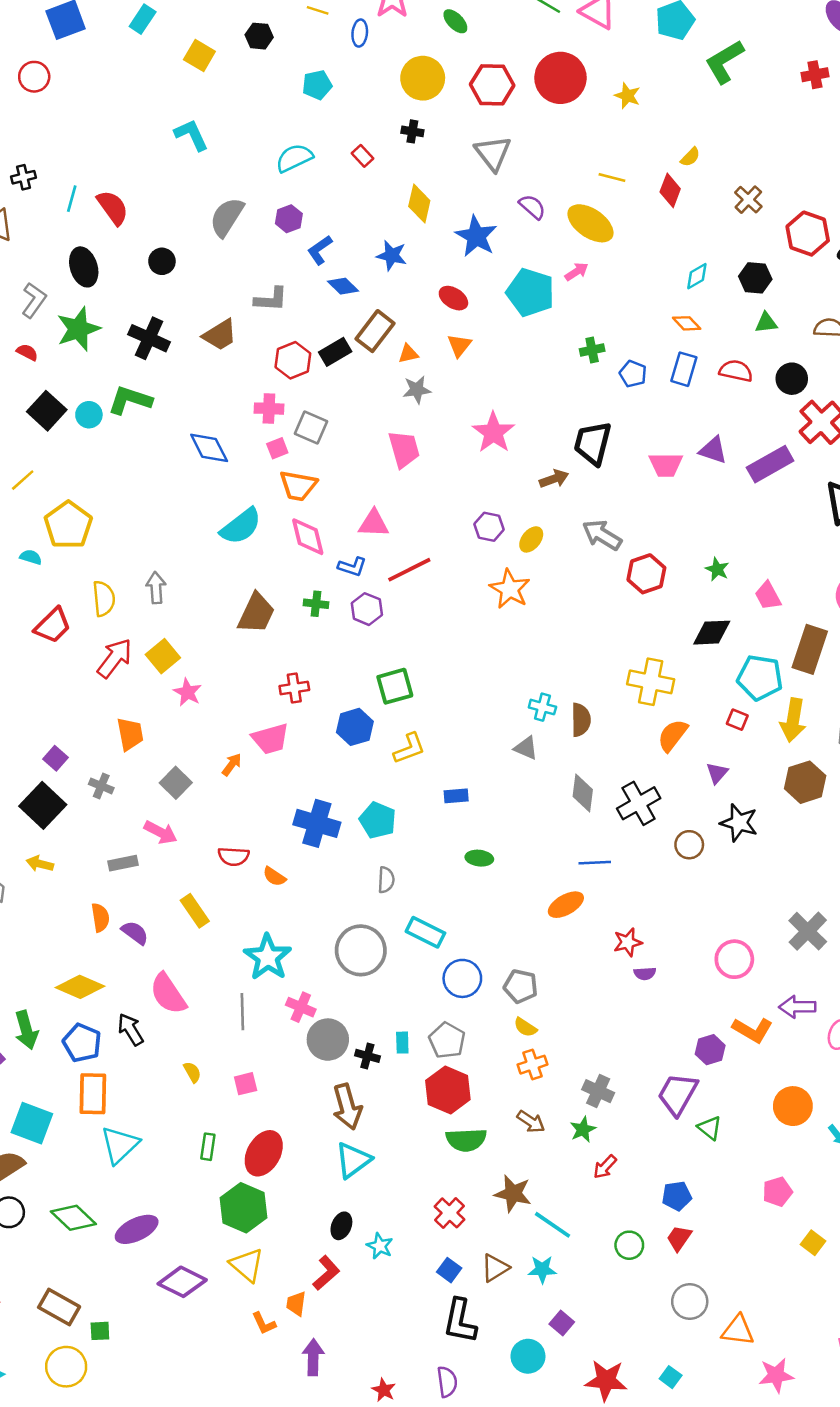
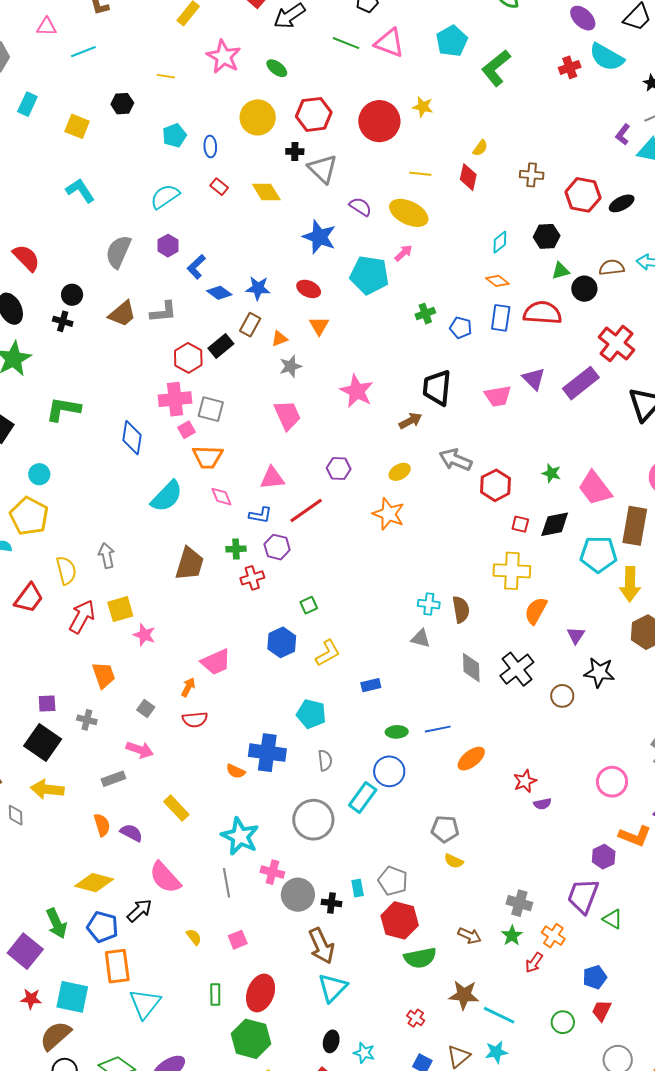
blue ellipse: (360, 33) -> (210, 147), moved
red circle: (560, 78) -> (379, 121), moved
black cross: (412, 131) -> (295, 151), moved
brown cross: (748, 200) -> (532, 175), turned -30
yellow diamond: (419, 204) -> (266, 192), moved, turned -36
blue star: (392, 255) -> (258, 288), moved
brown rectangle: (375, 331) -> (250, 325), size x0.7
brown trapezoid: (220, 335) -> (122, 314), moved
black cross: (149, 338) -> (63, 321), moved, size x0.6
red semicircle: (736, 371) -> (542, 313), size x1.4
black circle: (792, 379) -> (584, 289), moved
pink cross: (269, 409) -> (175, 399), size x1.4
cyan circle: (89, 415) -> (39, 474), moved
blue diamond: (209, 448) -> (132, 438), turned 44
purple triangle: (713, 450) -> (534, 379), turned 35
purple hexagon: (489, 527) -> (339, 469), moved
pink diamond: (308, 537) -> (221, 497), size x0.7
yellow ellipse: (531, 539) -> (400, 472), turned 30
pink trapezoid: (768, 596) -> (595, 488), size x1.5
yellow square: (163, 656) -> (120, 609), turned 32
green square: (395, 686) -> (309, 605), size x0.6
red cross: (294, 688) -> (252, 578), moved
red square: (737, 720) -> (520, 524), moved
purple square: (55, 758) -> (47, 703), turned -36
gray square: (176, 783) -> (146, 708), size x0.7
blue cross: (317, 823) -> (267, 753), moved
red semicircle: (234, 856) -> (195, 720), moved
blue line: (595, 863) -> (438, 729), moved
yellow arrow: (40, 864) -> (47, 789), size x1.5
cyan rectangle: (425, 932) -> (363, 797), turned -72
blue circle: (462, 978) -> (389, 771), moved
black arrow: (131, 1029) -> (140, 910), turned 88
orange cross: (532, 1065) -> (553, 936), moved, turned -30
red cross: (450, 1213) -> (416, 1018), size x0.7

